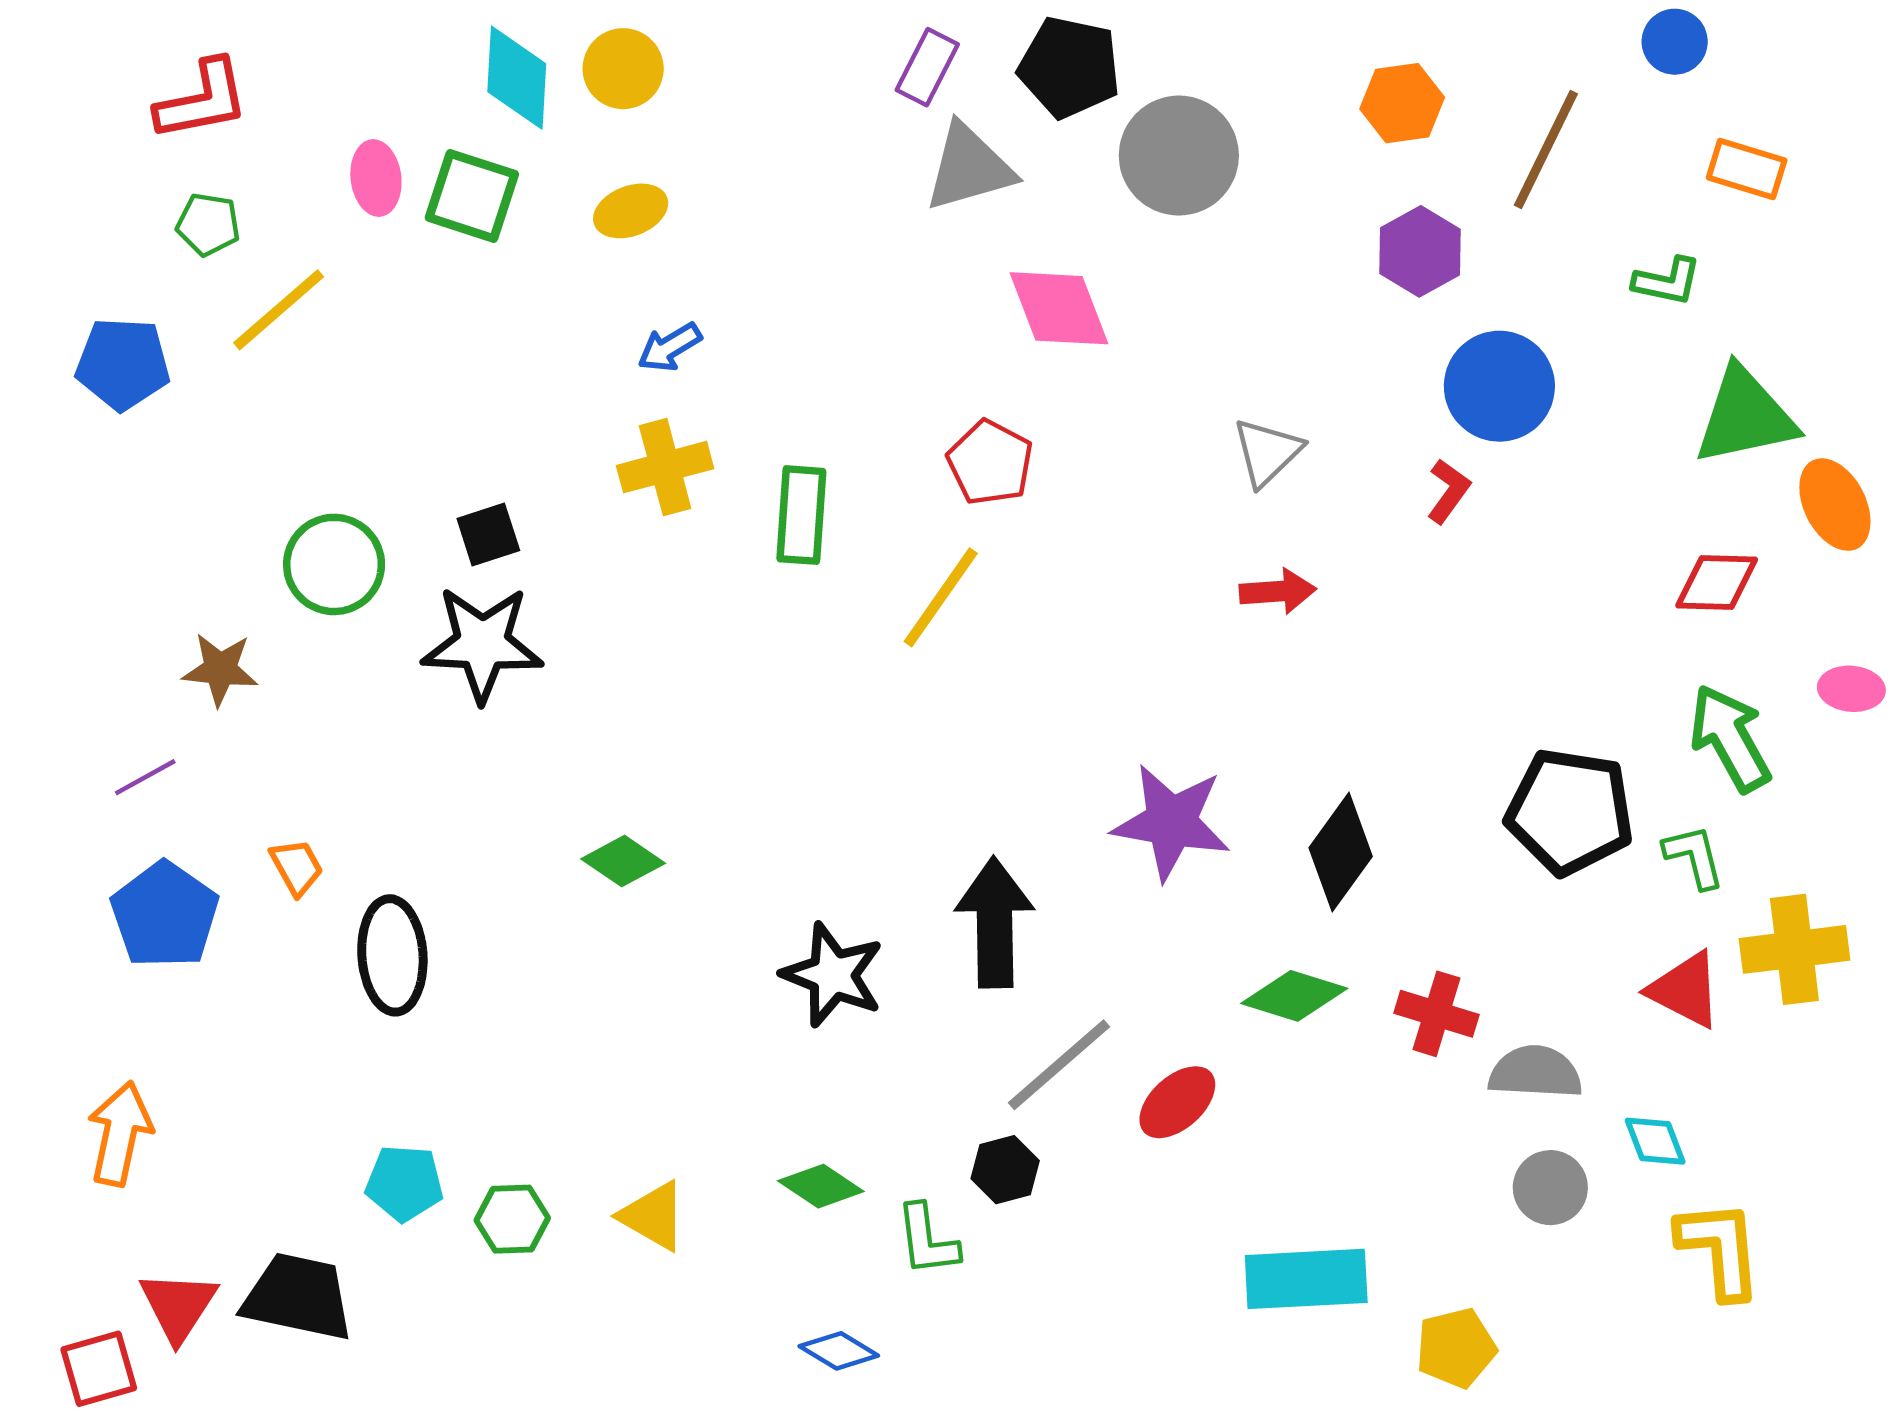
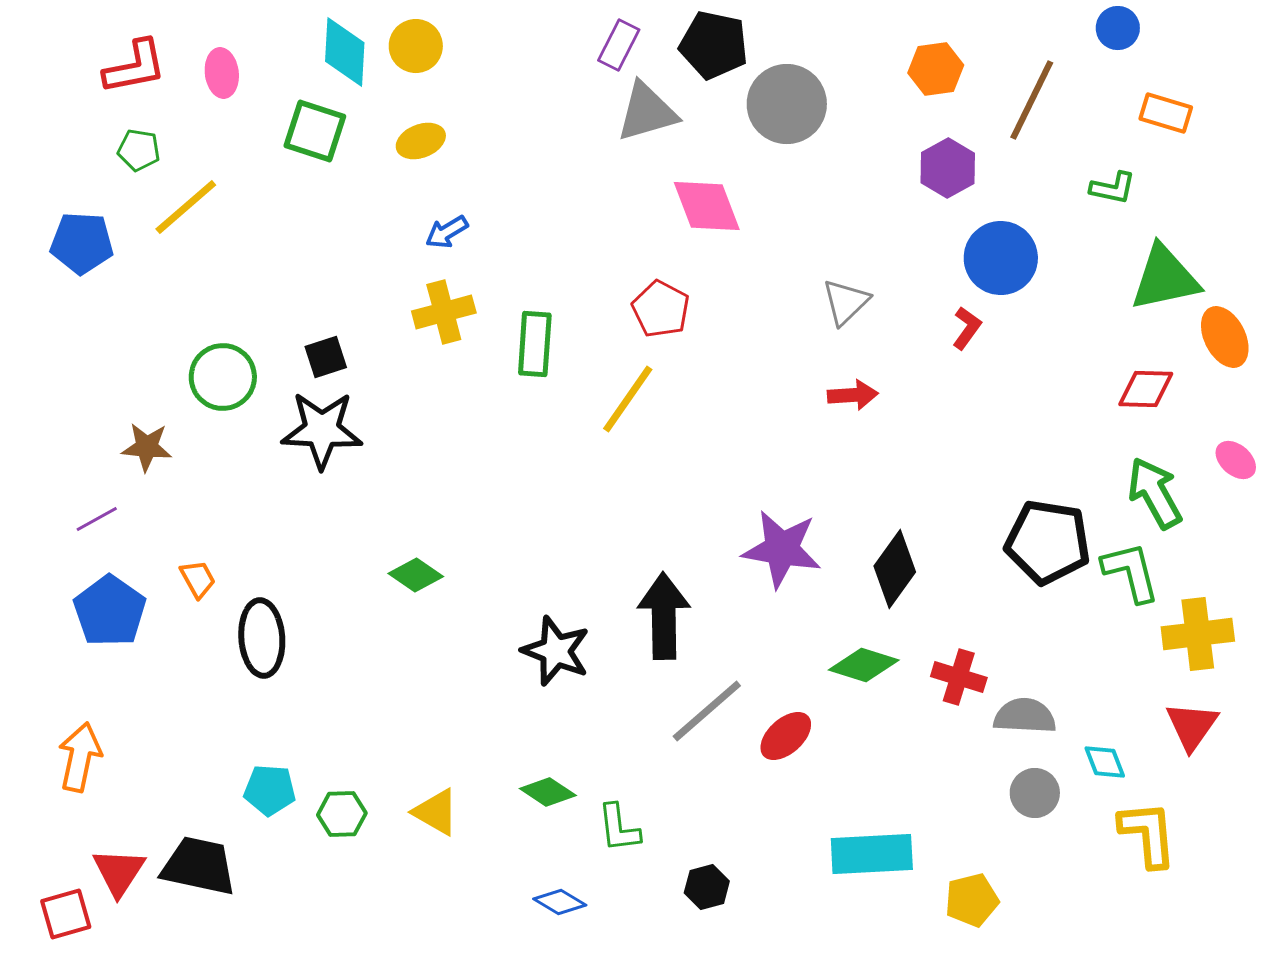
pink ellipse: (376, 178) -> (222, 73), moved
pink ellipse: (1851, 689) -> (1236, 460), turned 36
green L-shape: (1694, 857) -> (1131, 572), size x1.4
red triangle: (1685, 990) -> (1192, 726), moved, turned 38
black hexagon: (1005, 1170) -> (707, 887), moved

